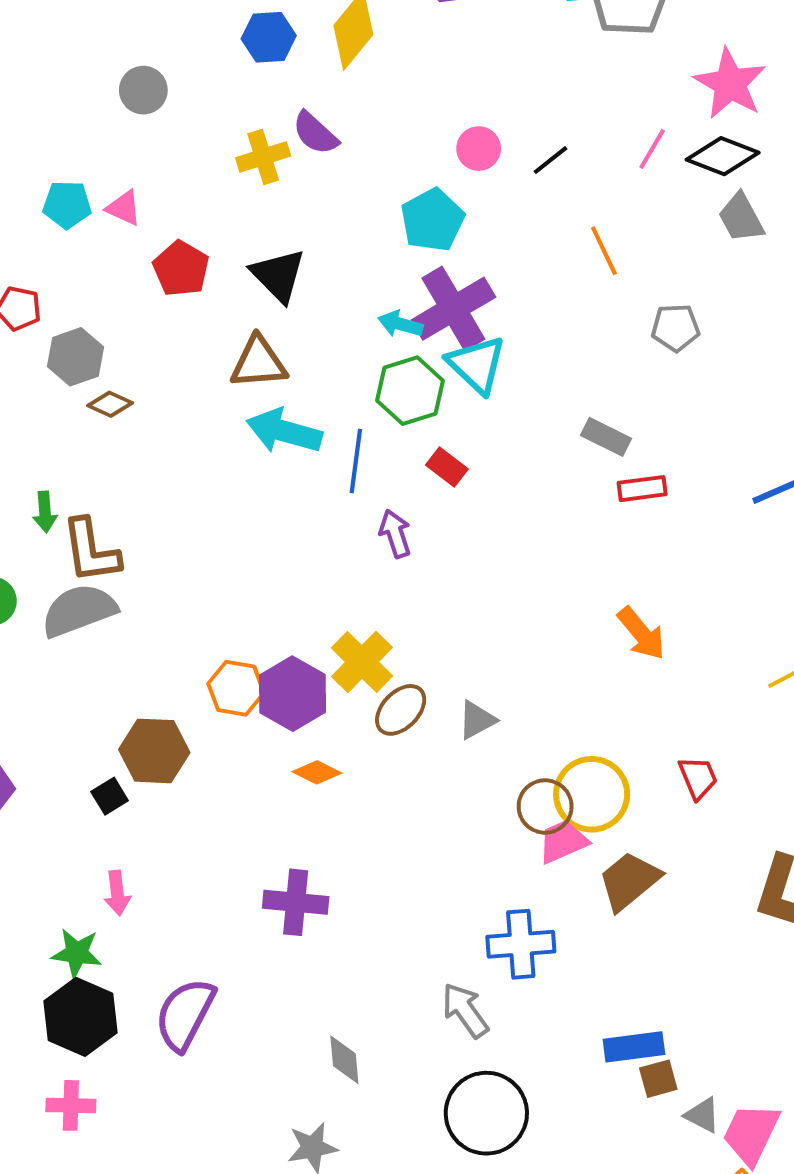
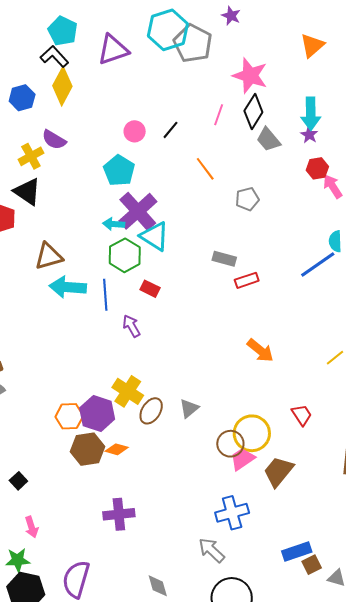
black diamond: (723, 156) -> (253, 111), turned -68
black triangle: (278, 275) -> (27, 192), moved
brown hexagon: (154, 751) -> (87, 449), moved

